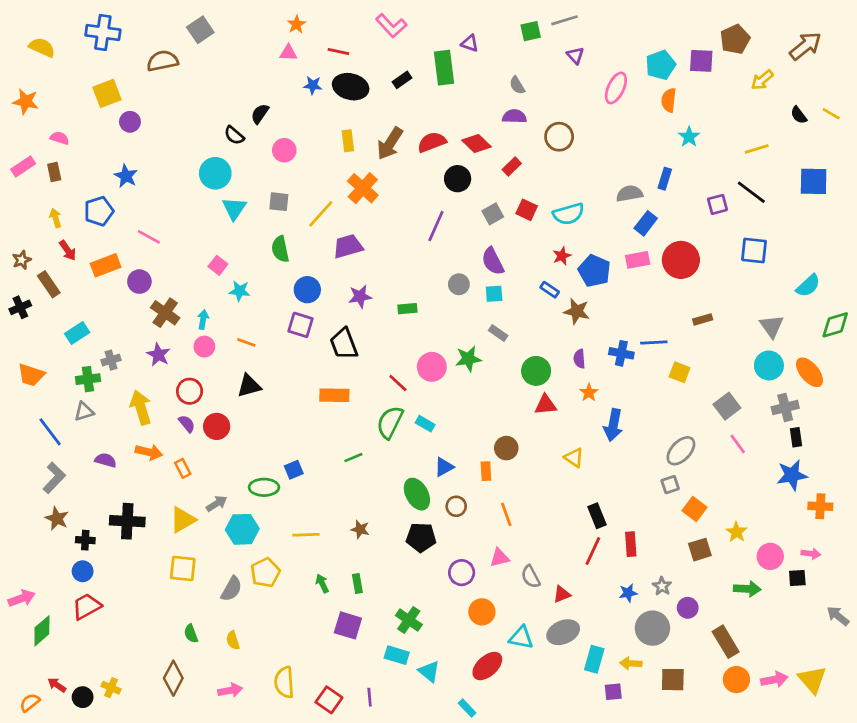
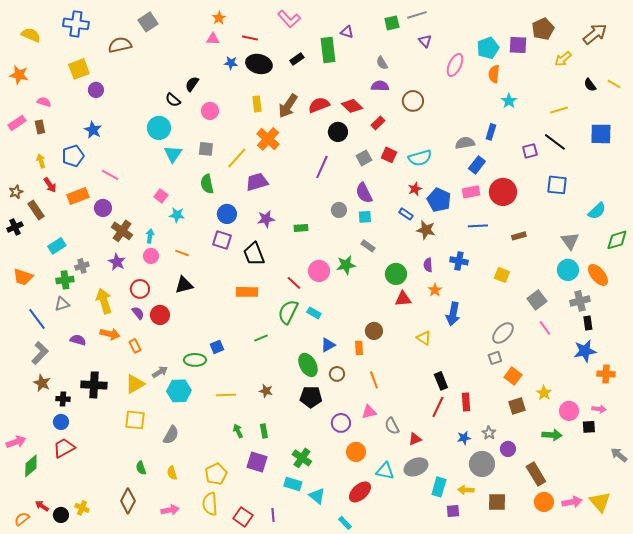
blue line: (654, 342) -> (478, 226), moved
yellow pentagon: (265, 573) -> (216, 474), moved

